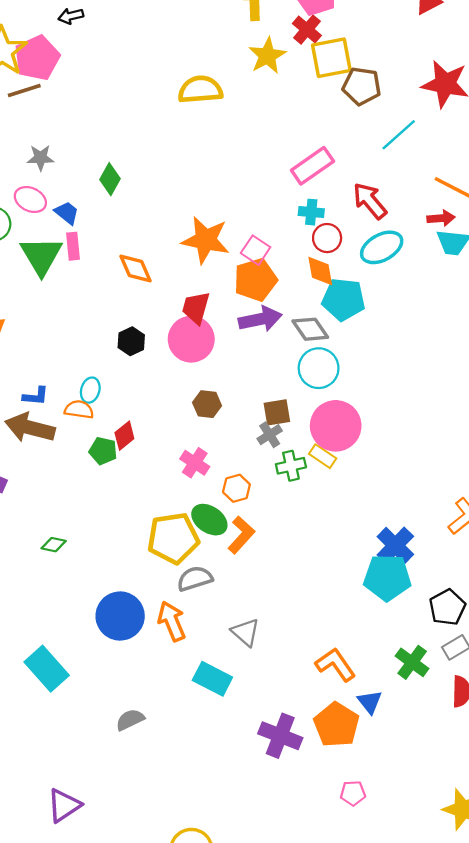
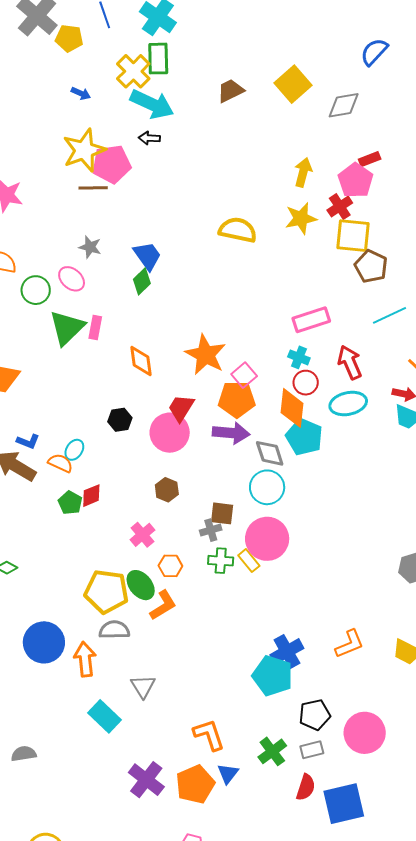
blue trapezoid: (67, 213) -> (147, 256), moved, size x1.4
orange diamond: (320, 271) -> (292, 408), size x1.4
gray semicircle: (130, 720) -> (24, 754), moved

